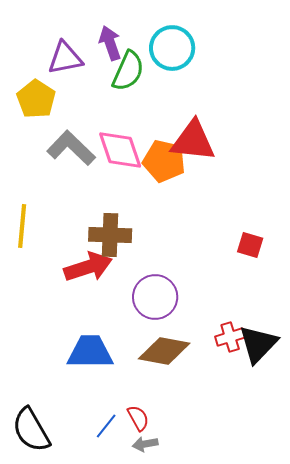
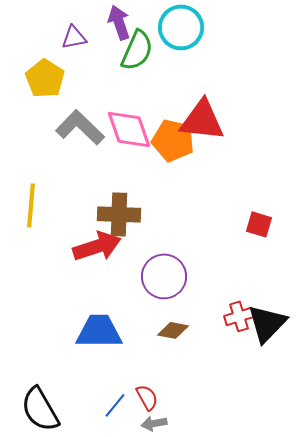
purple triangle: (65, 58) -> (74, 37), size x0.7
brown diamond: (164, 351) -> (173, 330), size x0.6

